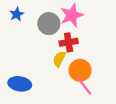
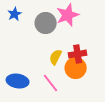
red cross: (69, 42) -> (78, 54), moved
pink line: (84, 86) -> (51, 83), moved

